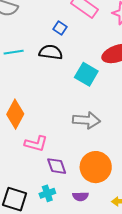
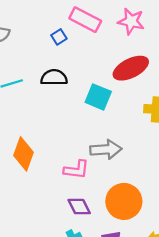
blue square: (60, 28) -> (59, 37), moved, turned 32
pink L-shape: (36, 144) -> (76, 170), moved

